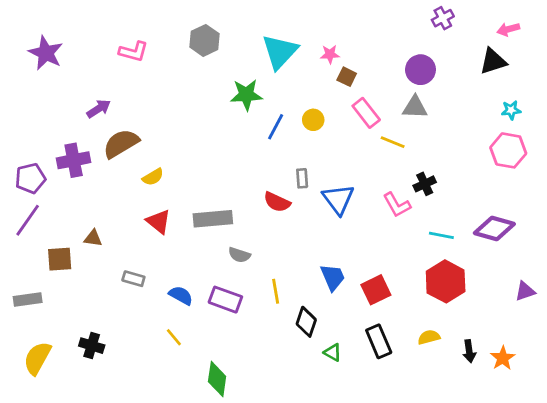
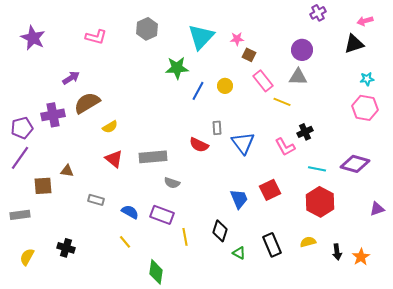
red square: (376, 290) -> (270, 190), moved
yellow line: (276, 291) -> (185, 237), moved
yellow semicircle: (37, 358) -> (27, 257), size x0.7

